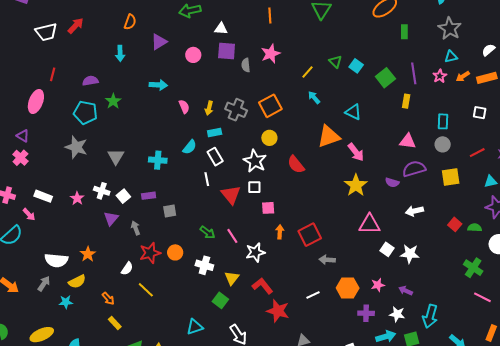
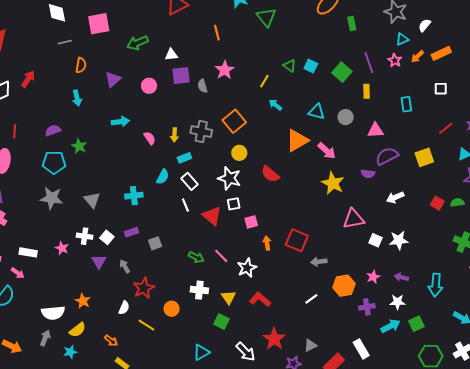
white semicircle: (488, 50) -> (425, 25), moved
gray circle: (443, 144) -> (346, 117), moved
red square: (310, 235) -> (297, 240), turned -30
orange circle: (175, 252) -> (172, 309), moved
red star: (278, 311) -> (274, 339), moved, turned 30
cyan arrow: (430, 316) -> (436, 285), moved

